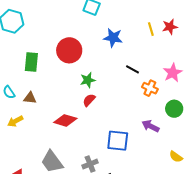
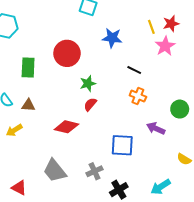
pink star: (173, 73) -> (165, 46), moved
orange cross: (150, 88) -> (138, 96), moved

